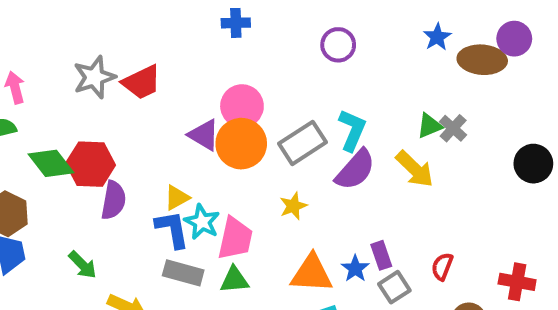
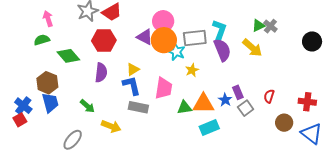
gray rectangle: (303, 143) -> (195, 38), turned 30
red hexagon: (91, 164) -> (104, 40), moved
purple semicircle: (355, 170) -> (222, 50), turned -60
cyan star: (202, 222) -> (176, 52), moved
green triangle: (234, 280) -> (184, 107), moved

